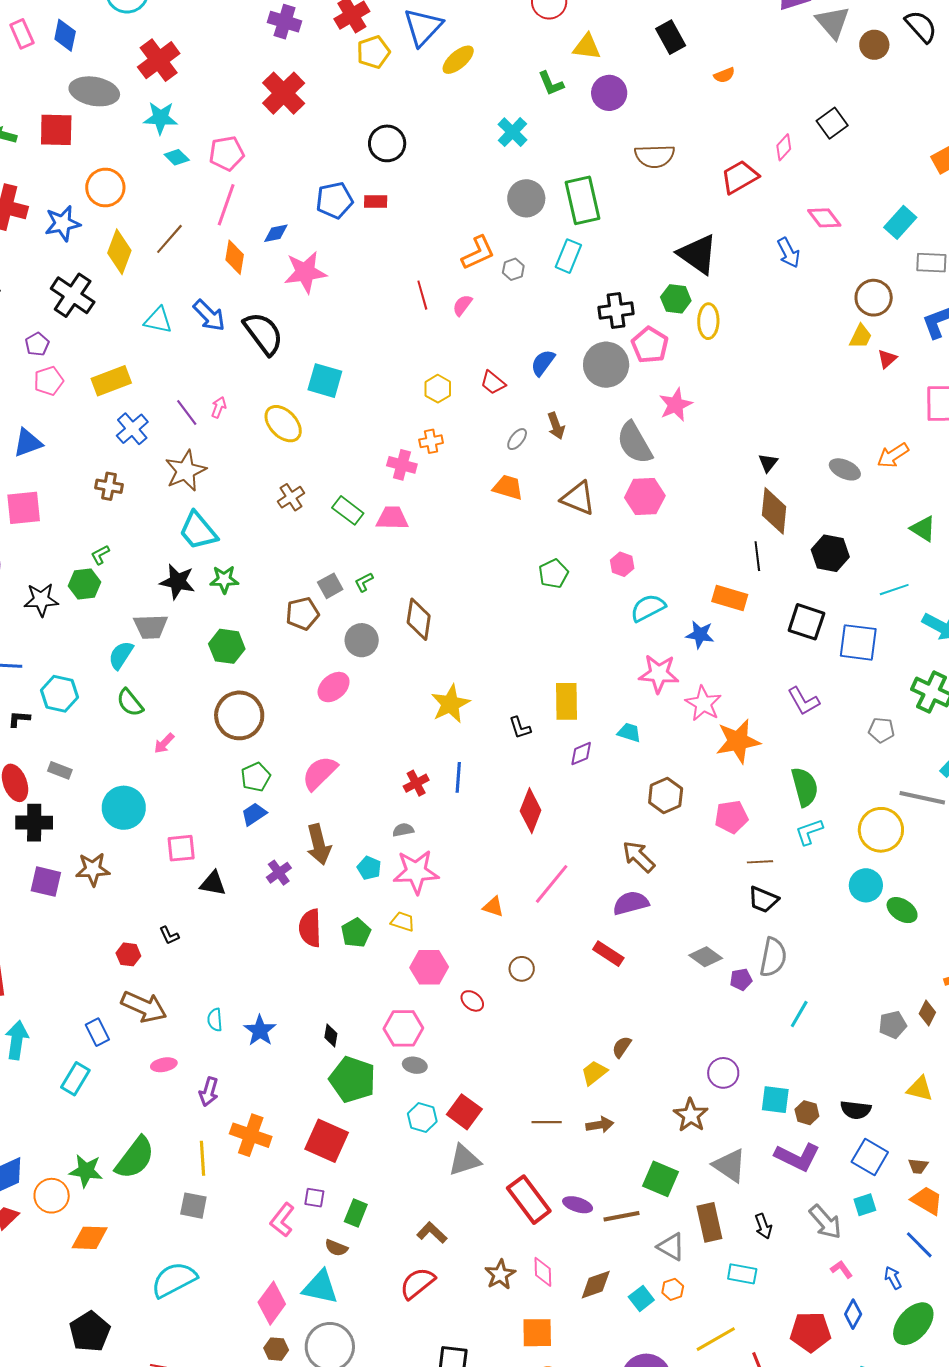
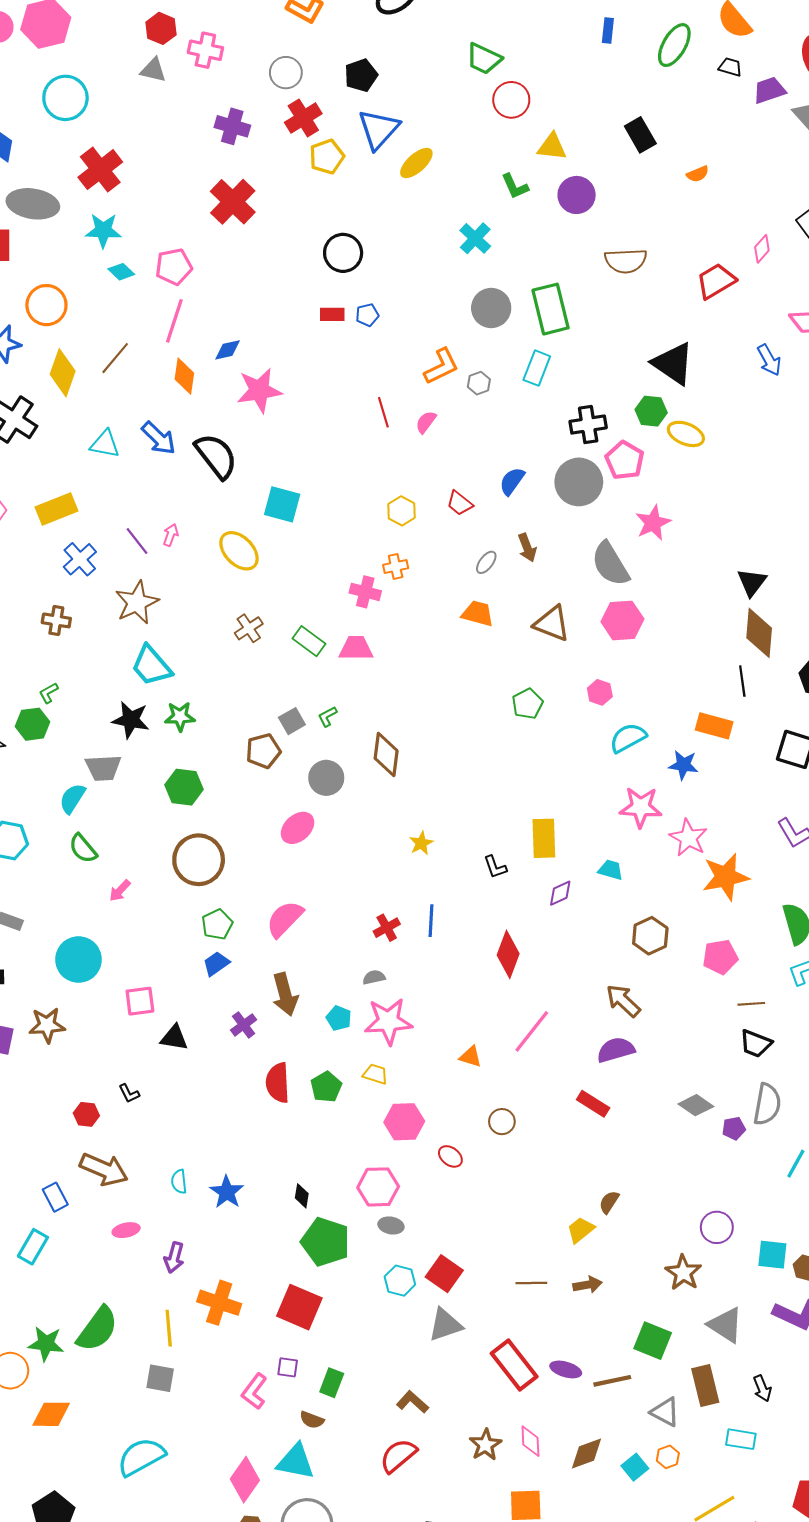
blue pentagon: (335, 200) -> (367, 315), moved, size x0.6
yellow ellipse: (708, 321) -> (686, 434), turned -68
black triangle: (768, 463) -> (752, 582), size x1.4
yellow star: (450, 704) -> (421, 843), size x0.6

